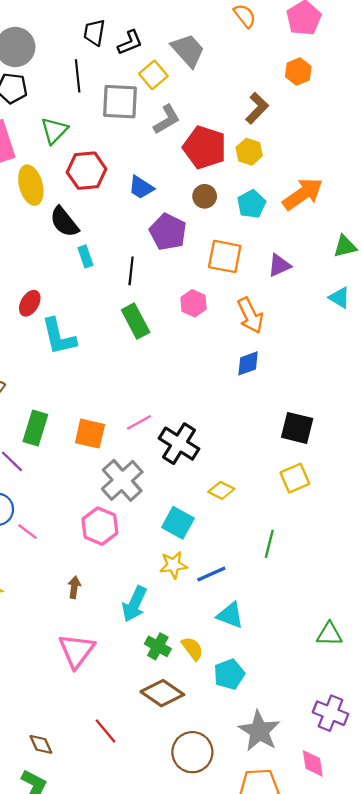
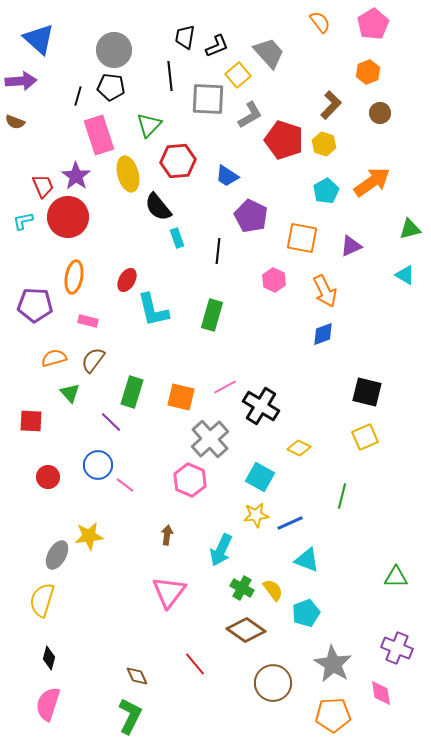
brown circle: (205, 196) -> (380, 113), moved
green rectangle: (136, 321) -> (212, 315), moved, turned 44

